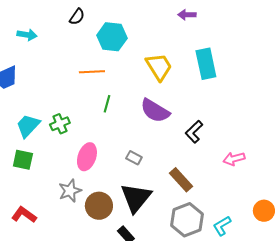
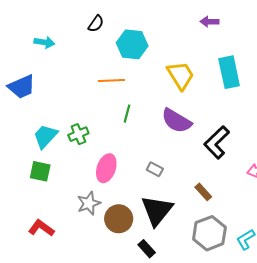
black L-shape: (194, 132) -> (217, 142), size x1.4
brown rectangle: (181, 180) -> (203, 192), size x0.7

